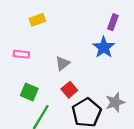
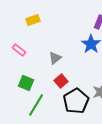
pink rectangle: (21, 54) -> (19, 50), turned 32

